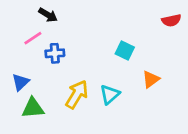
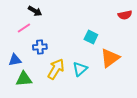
blue cross: (55, 53) -> (40, 47), moved
orange triangle: (151, 79) -> (110, 58), size x1.5
blue triangle: (21, 82) -> (15, 60), turned 32

